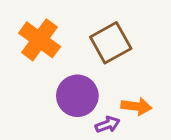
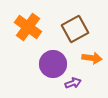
orange arrow: (136, 106) -> (92, 58), moved

